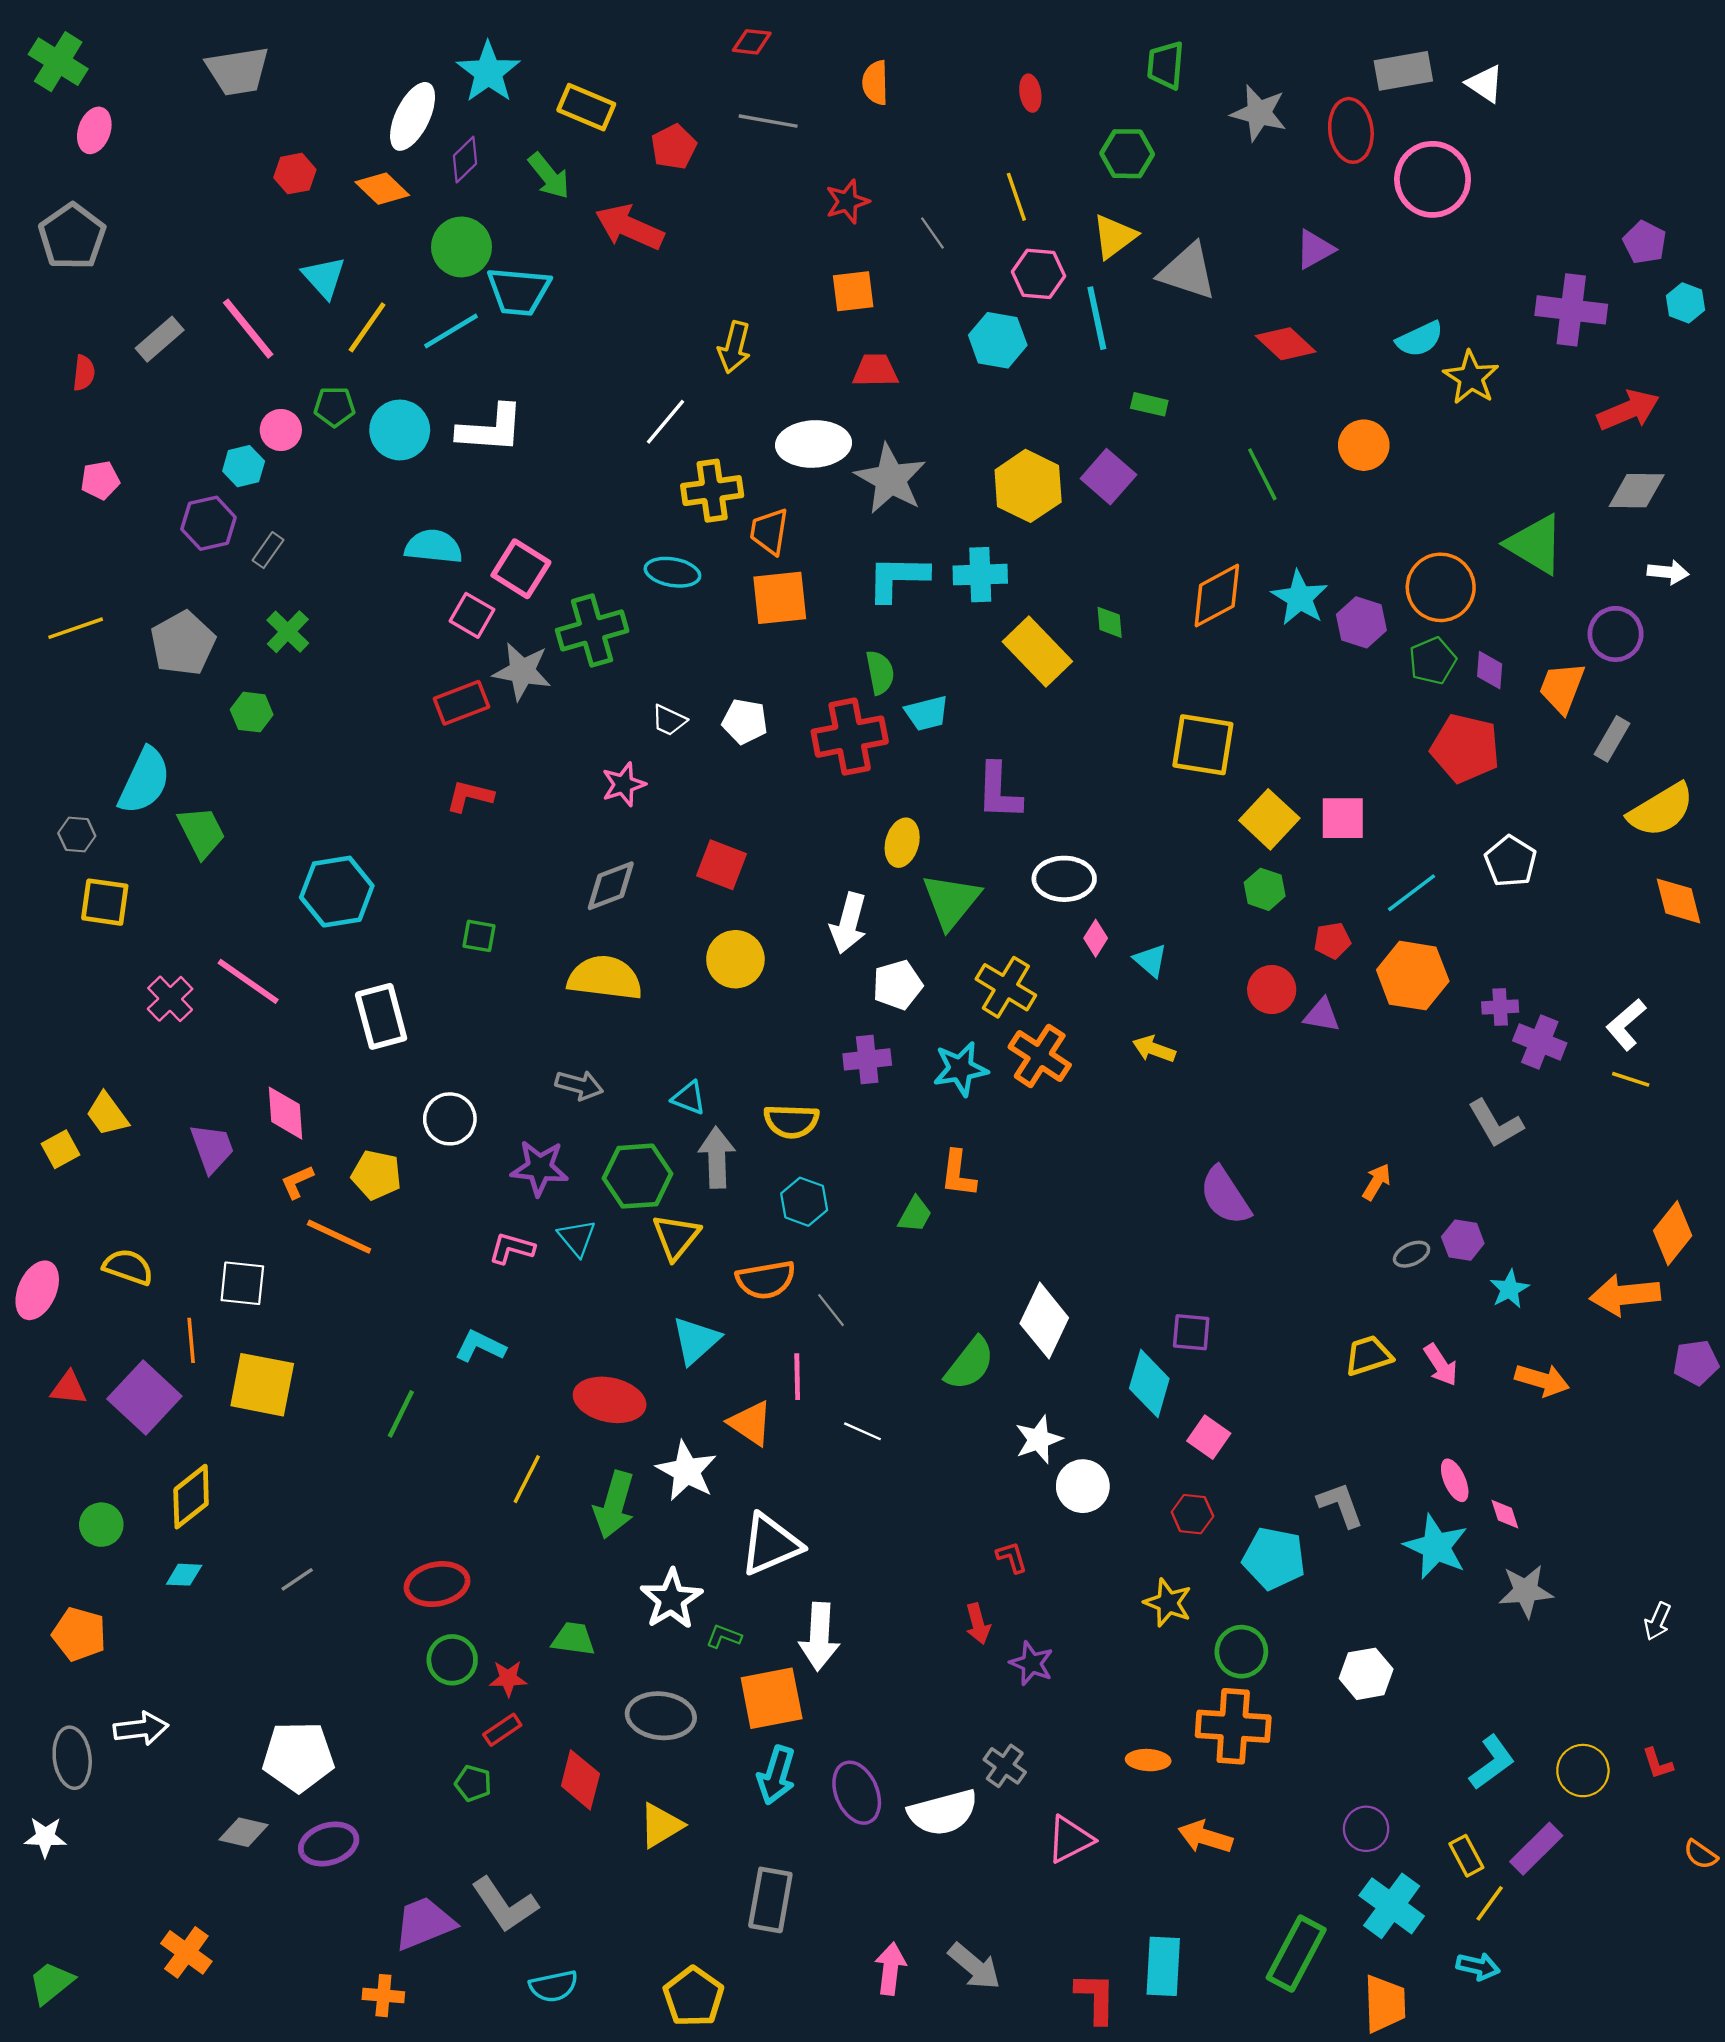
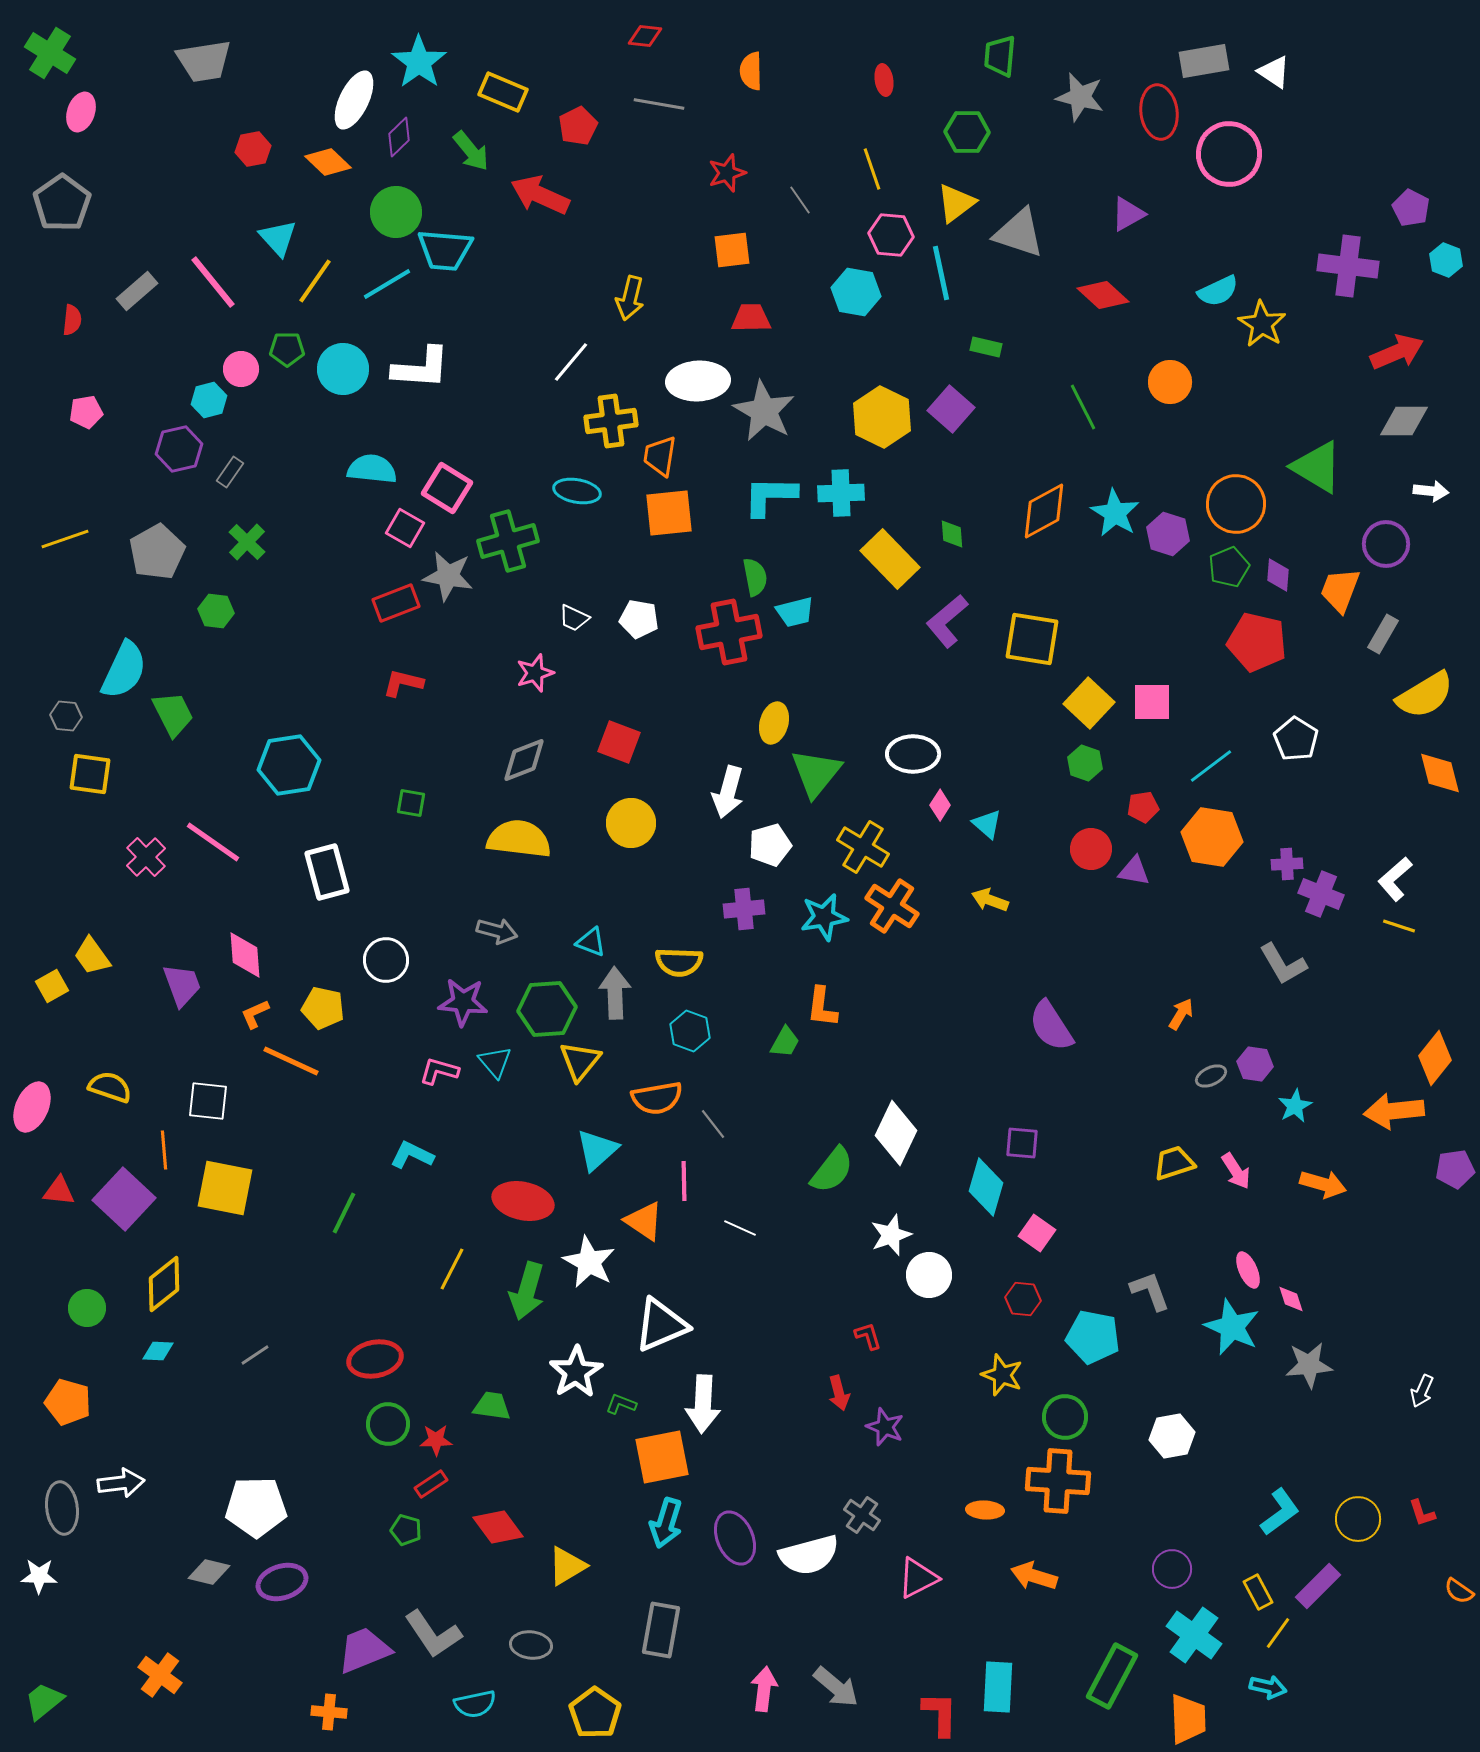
purple L-shape: (999, 791) -> (947, 621), moved, turned 48
gray ellipse: (661, 1716) -> (531, 1645), moved, size x0.7
red diamond: (580, 1780) -> (498, 1527), turned -51

